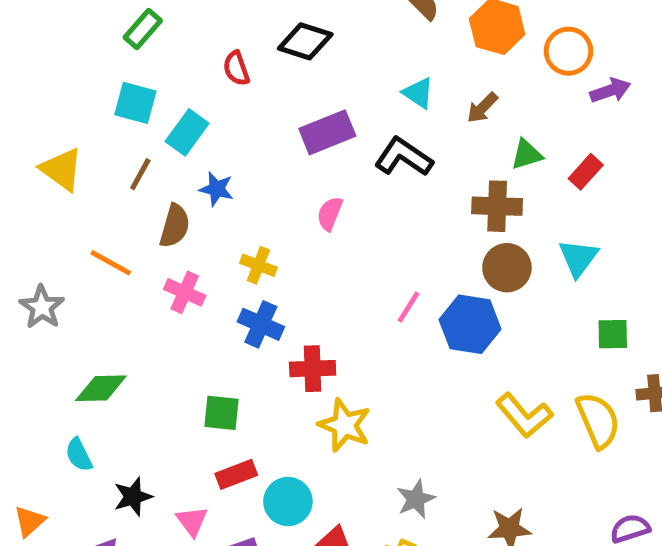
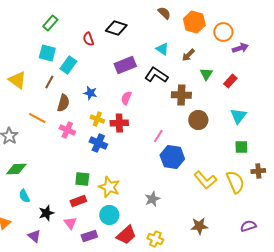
green triangle: (527, 155) -> (206, 74), turned -40
blue star: (217, 189) -> (90, 93), moved
brown cross: (497, 206) -> (181, 95), moved
cyan triangle: (578, 258) -> (238, 116), moved
blue hexagon: (470, 324) -> (172, 157), moved
red cross: (313, 369) -> (119, 123), moved
green diamond: (101, 388) -> (16, 169), moved
yellow star: (345, 425) -> (109, 187), moved
red rectangle: (236, 474) -> (78, 201), moved
gray star: (416, 499) -> (152, 199), moved

